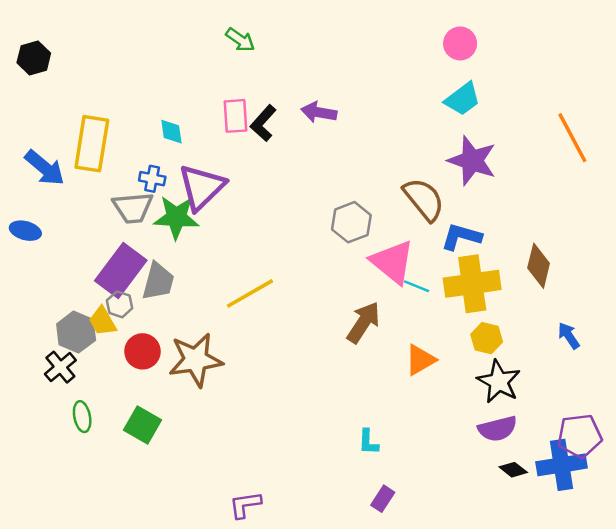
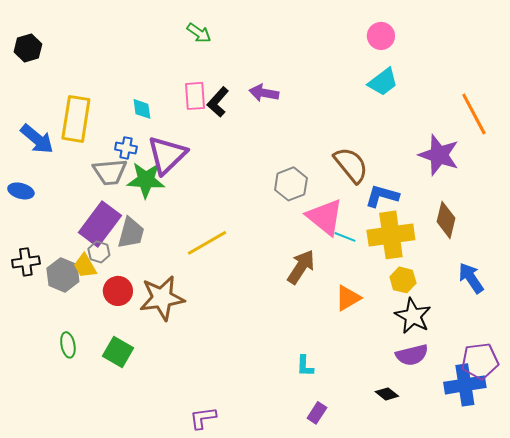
purple star: (472, 161) -> (439, 155), moved
blue arrow: (569, 336) -> (471, 278), size x1.4
black cross: (60, 367) -> (26, 262), moved, turned 32
black diamond: (513, 470) -> (387, 394), moved

